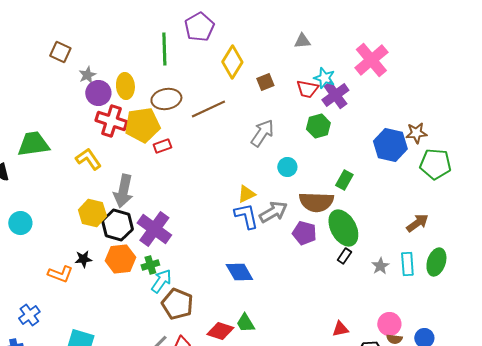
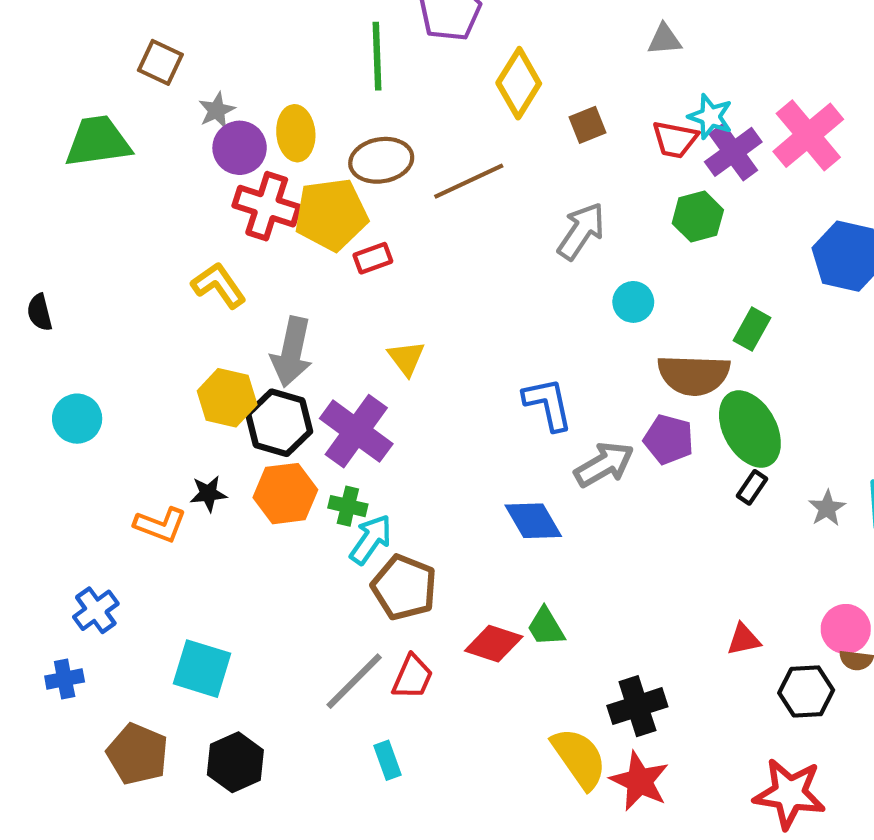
pink cross: (371, 60) -> (808, 135), moved
green trapezoid: (33, 144) -> (98, 142), moved
yellow triangle: (246, 194) -> (406, 358), moved, turned -42
gray arrow: (273, 212) -> (604, 464), moved
green cross: (150, 265) -> (348, 506), turned 30

